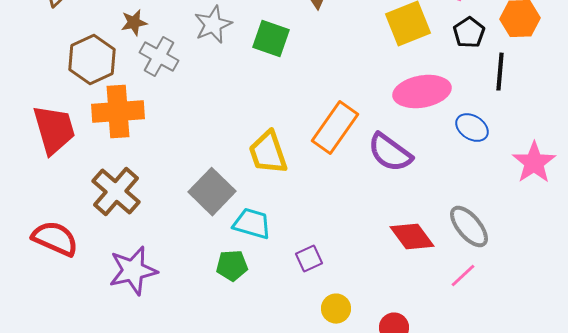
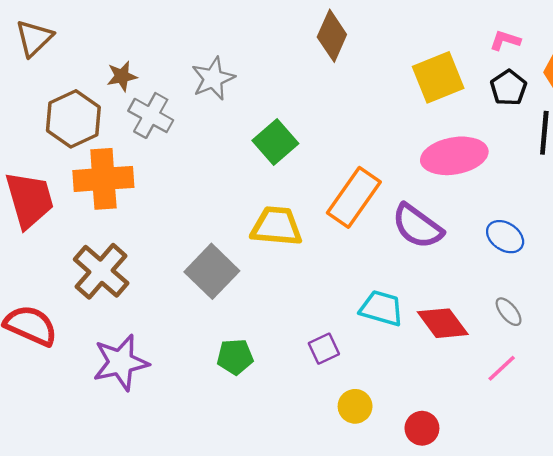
green square: (271, 39) -> (275, 142), moved, turned 30
blue ellipse: (472, 128) -> (505, 237), moved
yellow trapezoid: (268, 153) -> (277, 226), turned 114
cyan trapezoid: (252, 224) -> (382, 308), moved
gray ellipse: (469, 227) -> (509, 312), size x0.6

